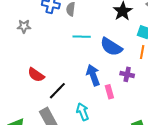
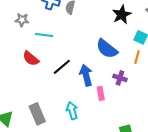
cyan line: (82, 37) -> (44, 35), moved
red semicircle: (36, 75) -> (31, 58), moved
black line: (57, 91) -> (62, 67), moved

